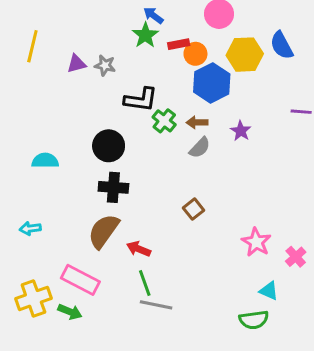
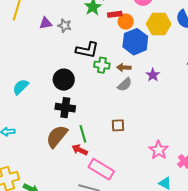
green cross: (164, 121) -> (102, 65), turned -35
cyan semicircle: (45, 161) -> (21, 87), turned -48
brown square: (194, 209) -> (118, 125), turned 32
pink rectangle: (80, 280) -> (101, 169), moved
green line: (145, 283) -> (83, 134), moved

